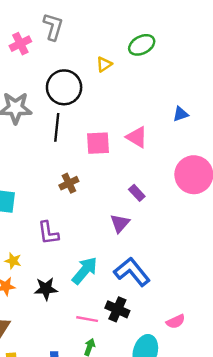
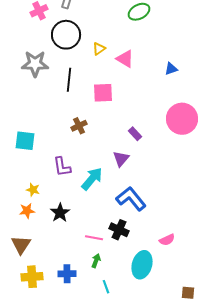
yellow triangle: (104, 64) -> (99, 49), moved
black circle: (64, 87) -> (66, 35), moved
pink triangle: (137, 137) -> (125, 59), moved
cyan arrow: (85, 271) -> (92, 179), moved
black star: (46, 289) -> (60, 213), turned -30

